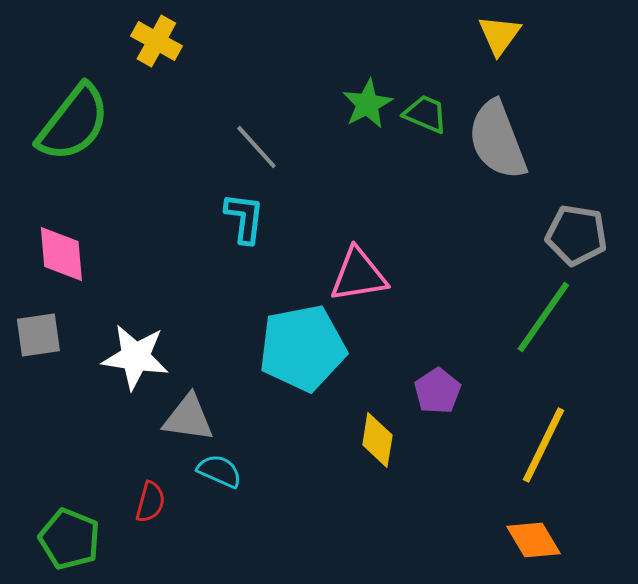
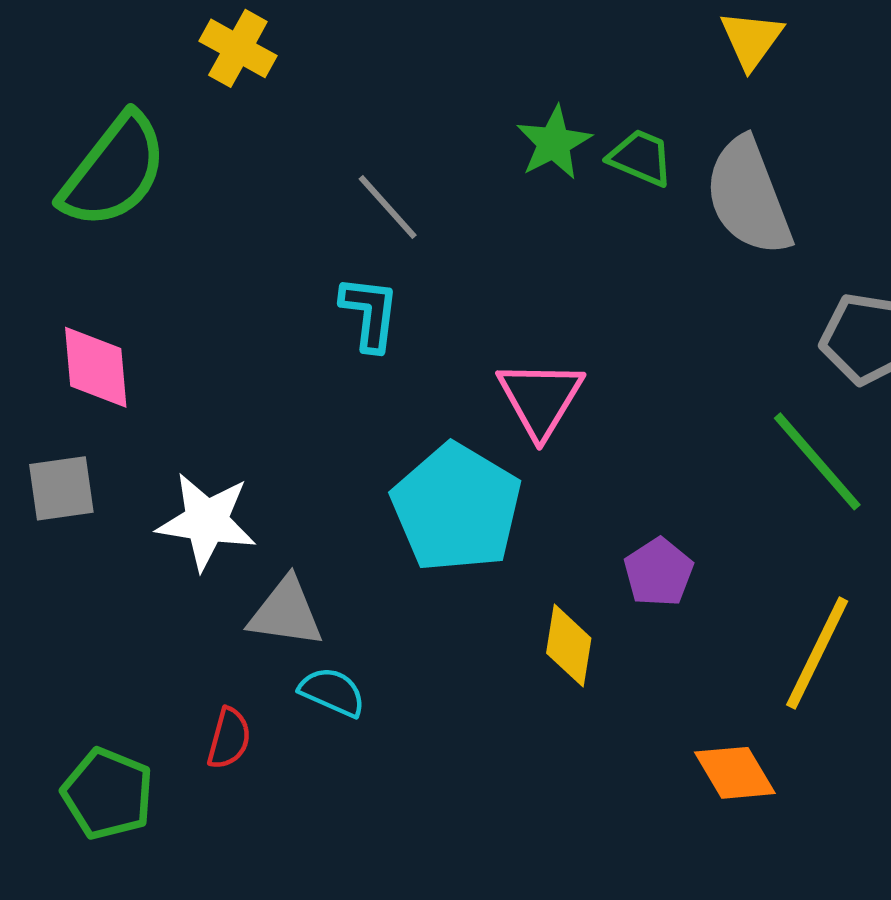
pink triangle: (358, 275) -> (540, 399), turned -50
green line: (543, 317) -> (817, 461), turned -76
cyan pentagon: (302, 348) -> (457, 508), turned -30
orange diamond: (533, 540) -> (735, 773), moved

